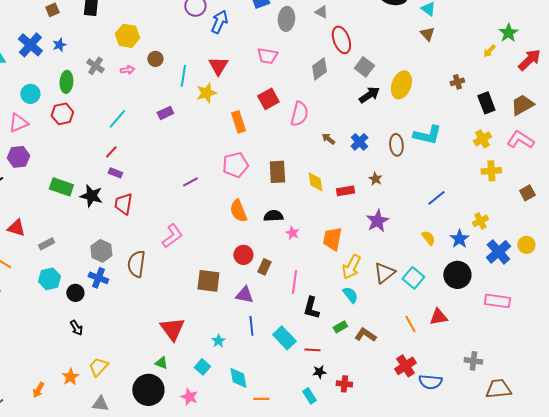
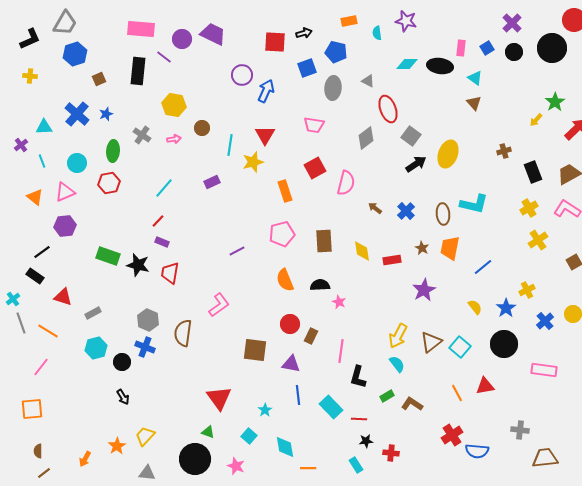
yellow cross: (491, 171) -> (538, 240), turned -30
orange trapezoid: (332, 239) -> (450, 248), moved
blue cross: (498, 252) -> (545, 321), size x0.7

